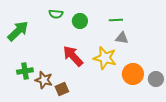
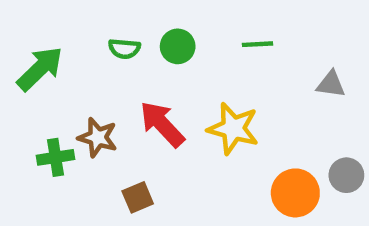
green semicircle: (56, 14) -> (124, 49), moved
gray triangle: (122, 38) -> (331, 84), moved
orange circle: (133, 74) -> (295, 193), moved
brown star: (44, 80) -> (98, 137), moved

